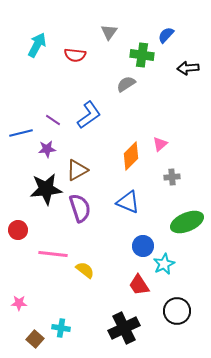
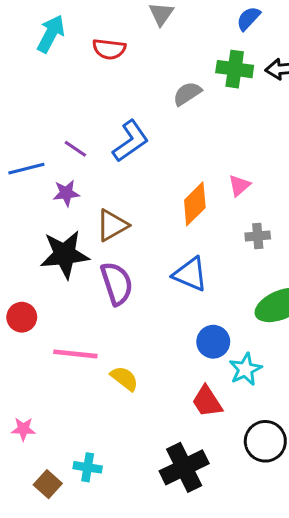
green cross: (142, 55) -> (235, 69), moved

